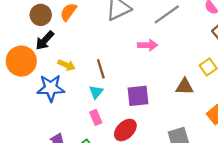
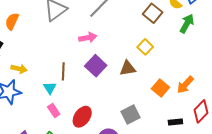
brown line: (101, 69) -> (63, 71), moved, turned 30
purple square: (138, 96) -> (96, 66), moved, turned -30

